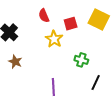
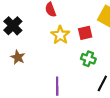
red square: (71, 24) -> (85, 33), moved

